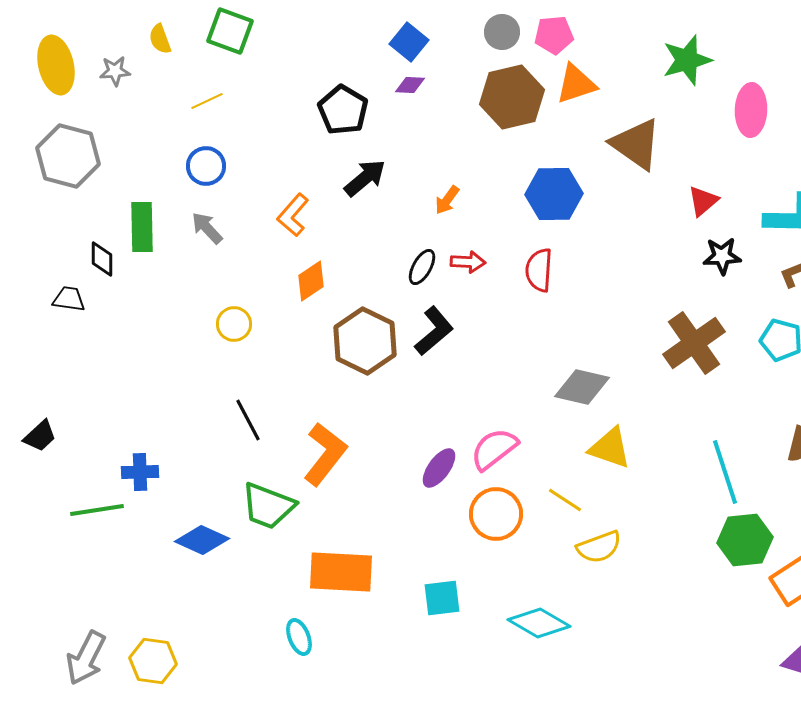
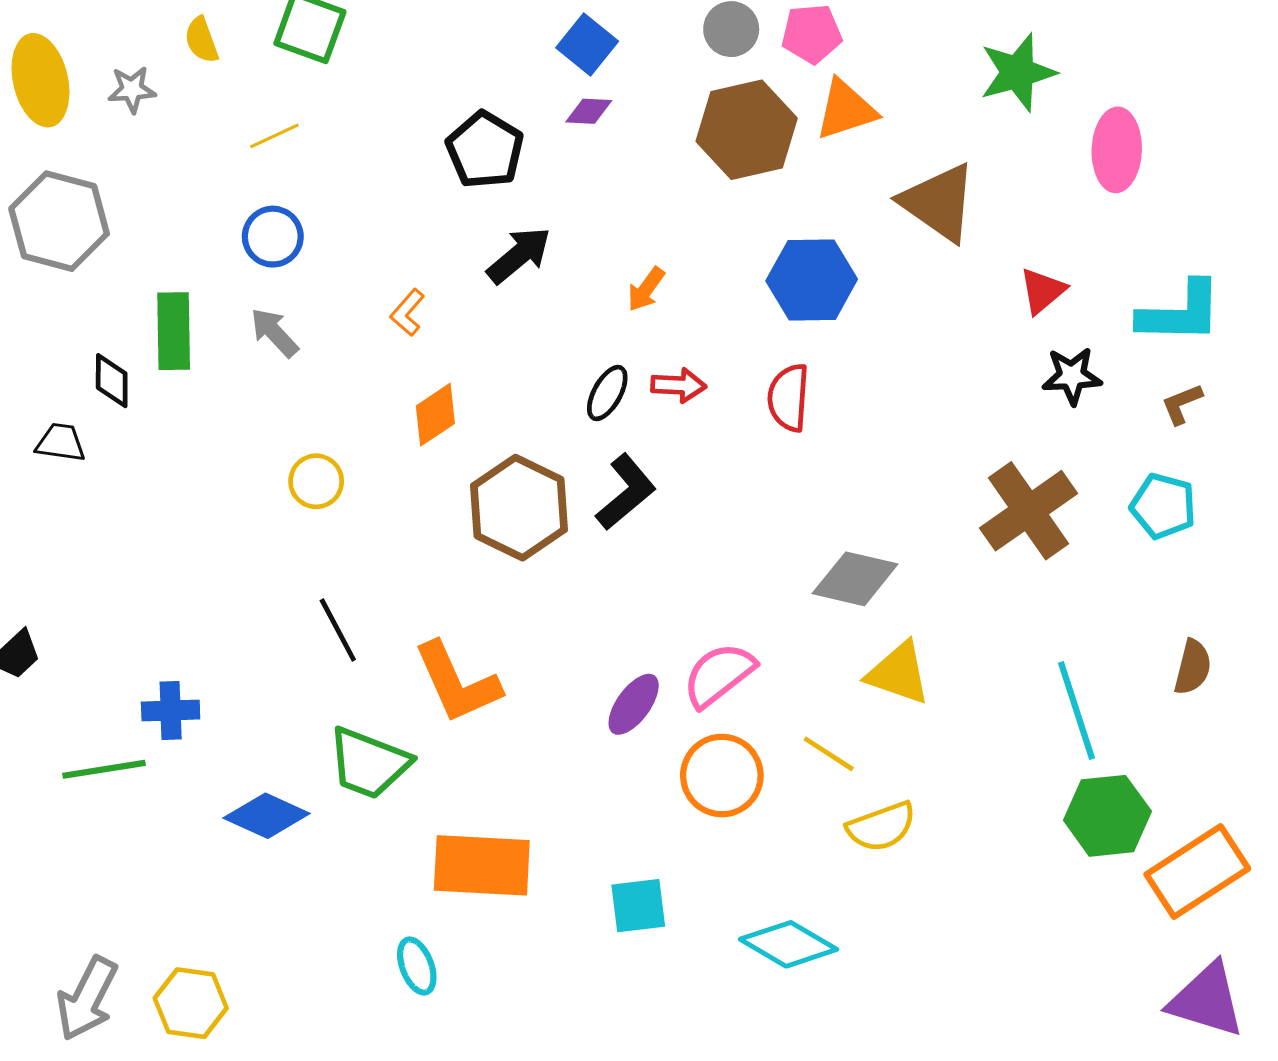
orange L-shape: (293, 215) -> (407, 312), size x0.7
orange L-shape: (325, 454) -> (457, 683), turned 118

